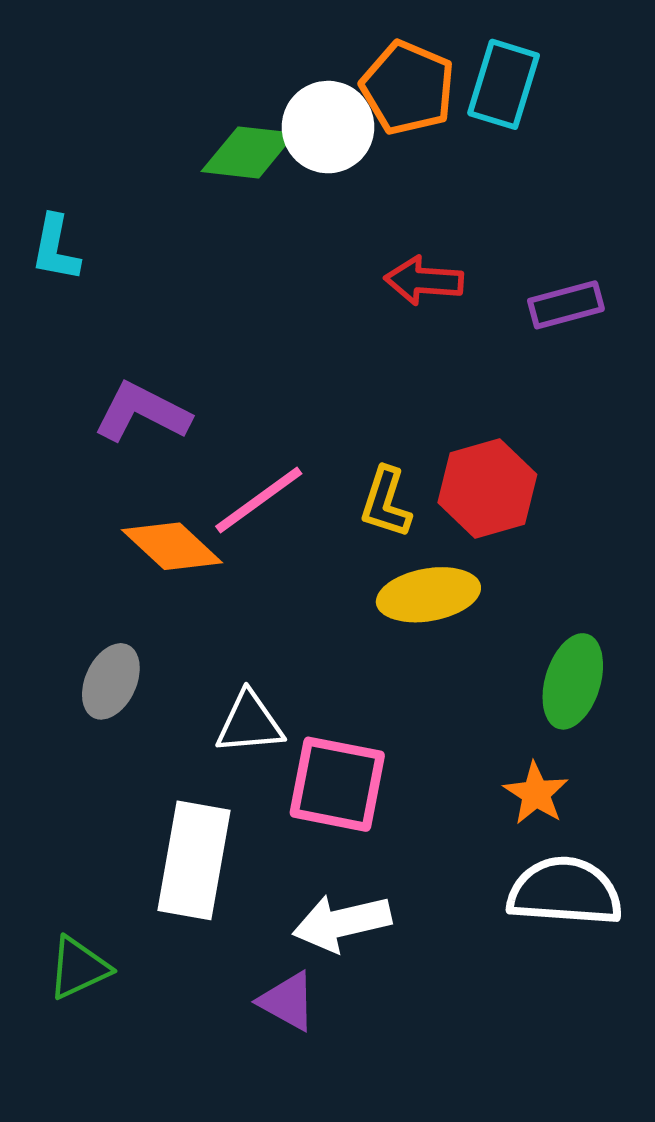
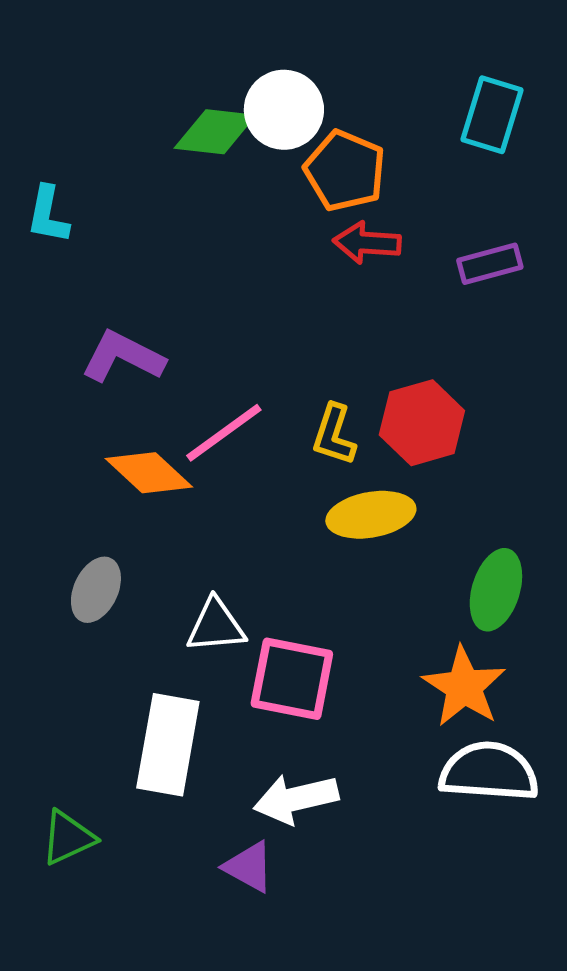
cyan rectangle: (504, 84) -> (492, 115), moved
orange pentagon: (408, 88) -> (345, 171), moved
orange star: (536, 793) -> (464, 687), size x1.5

